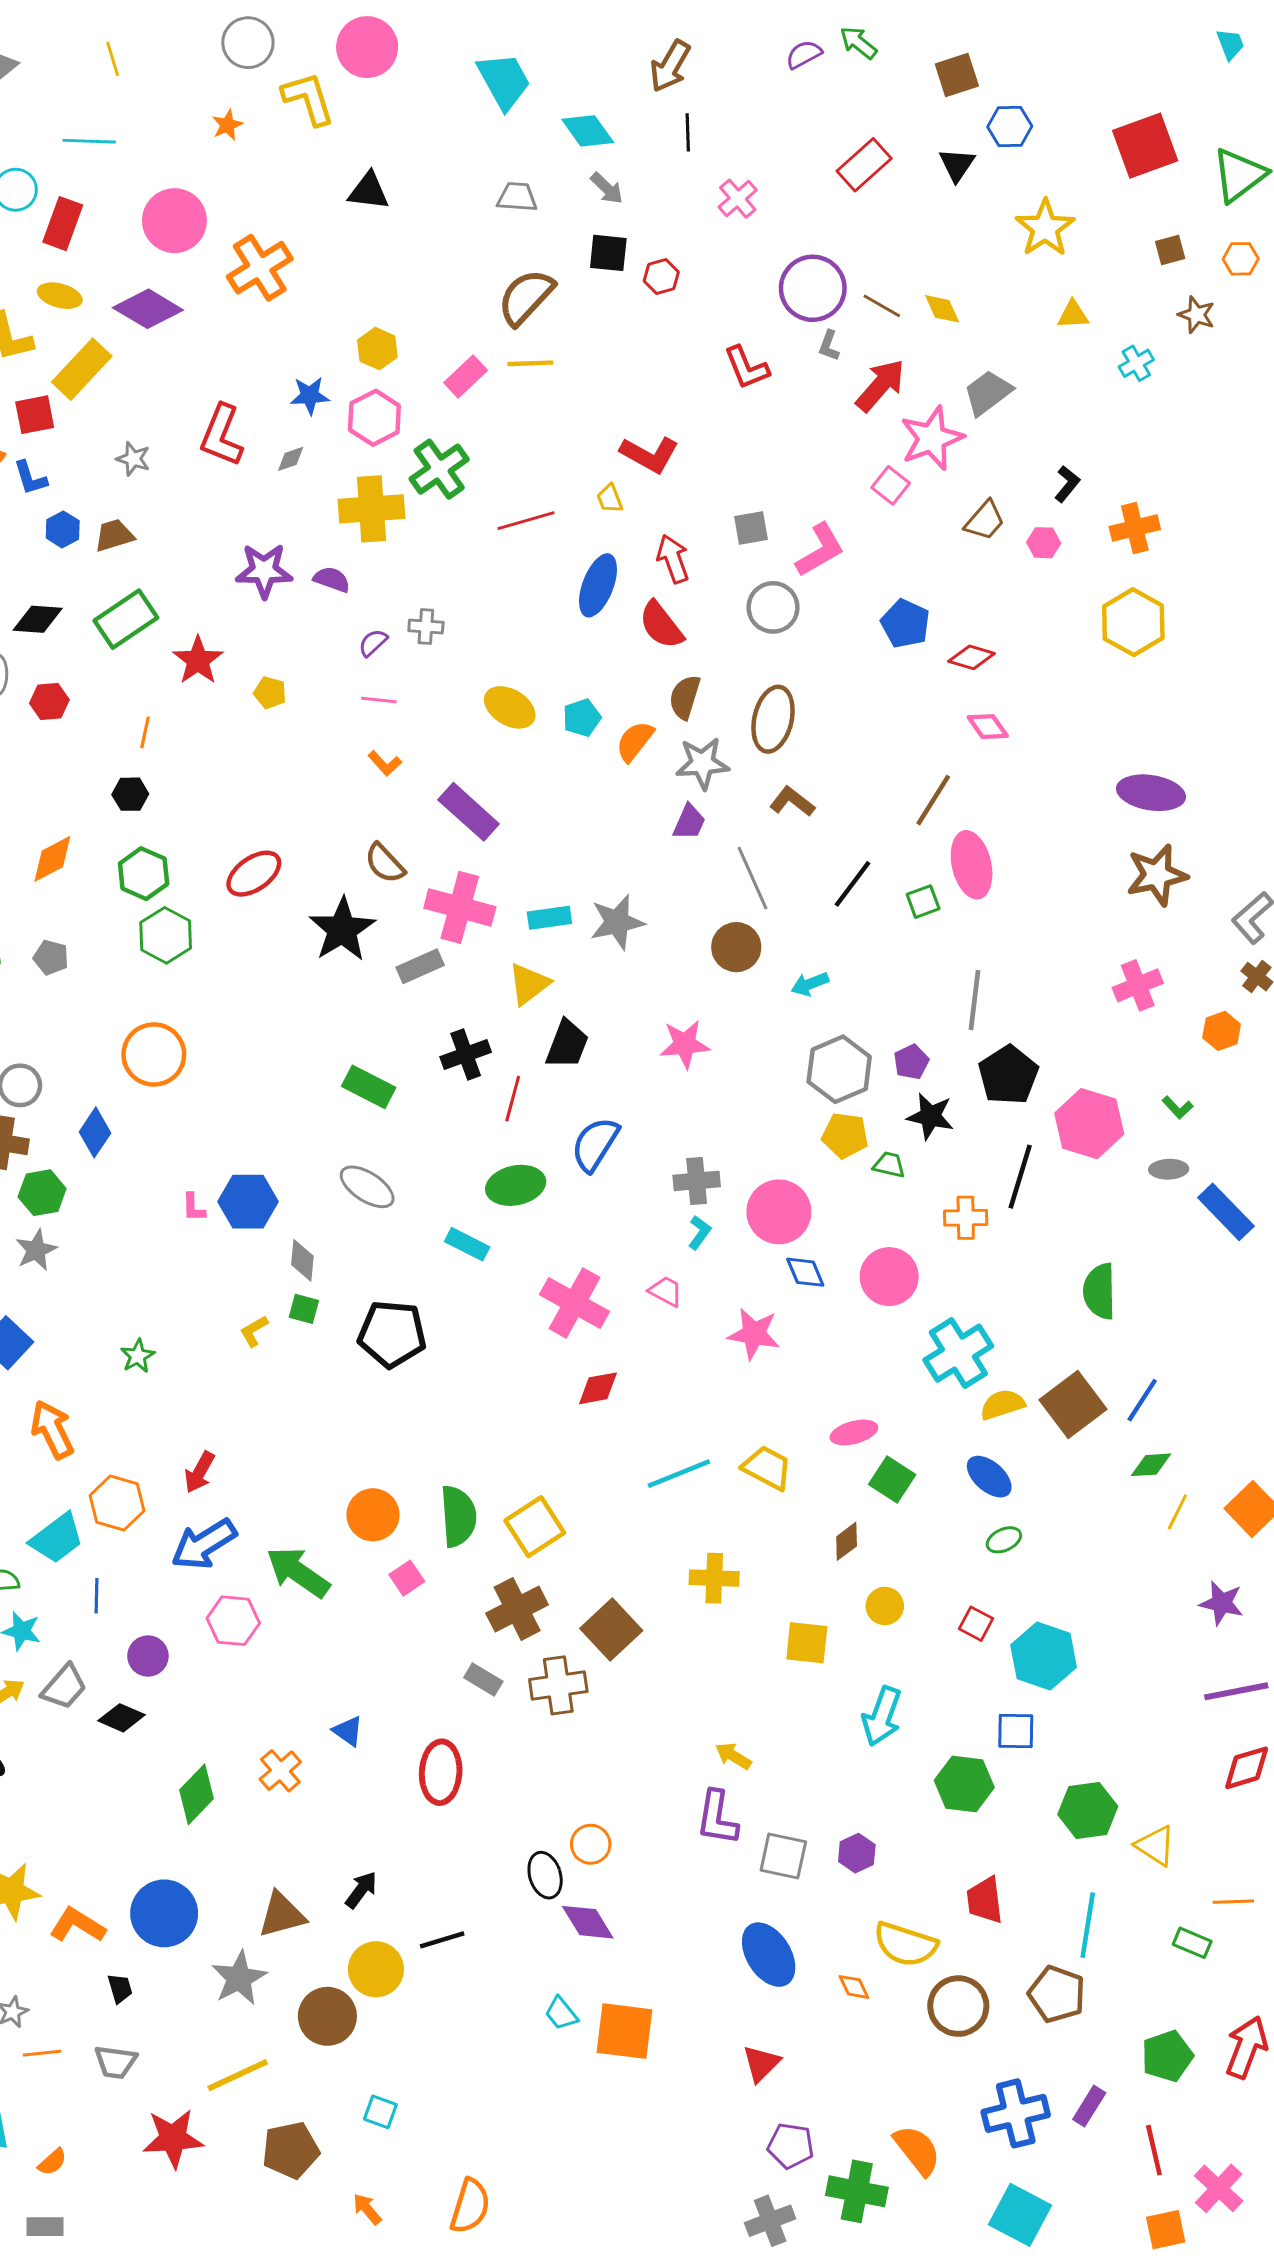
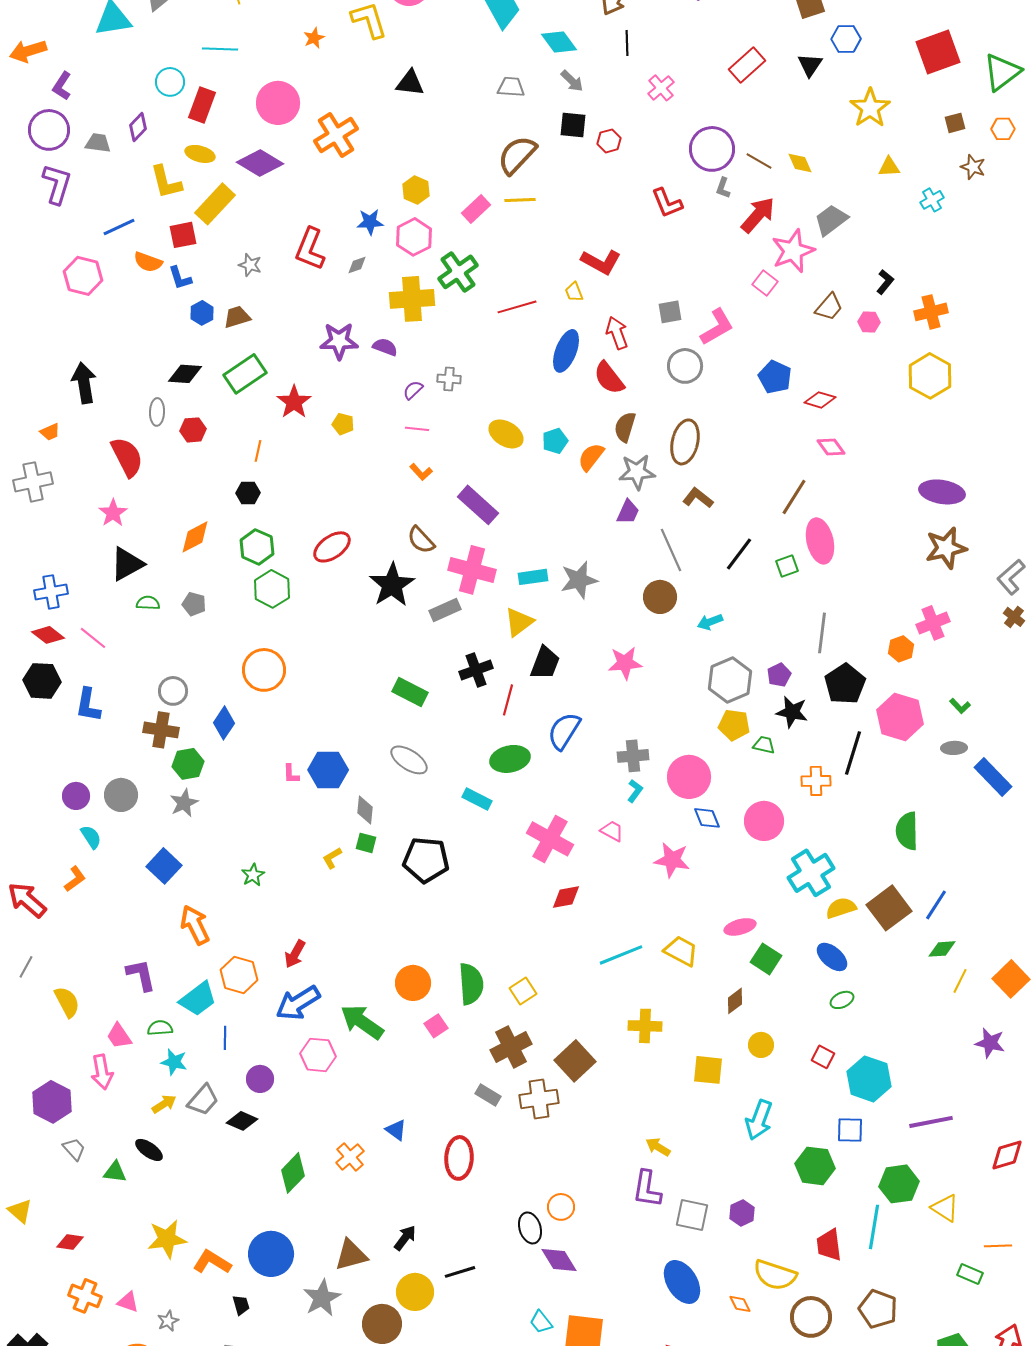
orange hexagon: (1222, 1031) -> (901, 649), moved
yellow square: (535, 1527) -> (523, 991), size x0.7
purple line: (1236, 1691) -> (931, 1122), moved
cyan line: (1088, 1925) -> (874, 1227), moved

